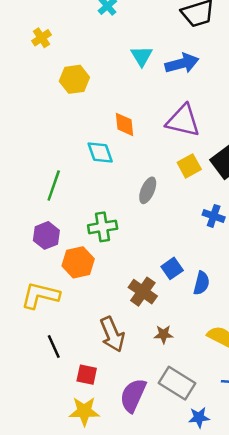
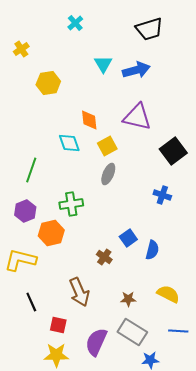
yellow square: (189, 166) -> (107, 146), moved
brown cross: (143, 292) -> (104, 257), size x0.7
brown star: (164, 334) -> (128, 299), moved

